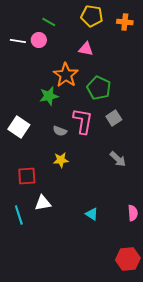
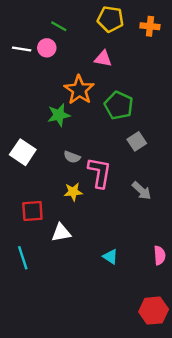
pink L-shape: (83, 121) -> (100, 173), moved
white triangle: (43, 203) -> (61, 233), moved

